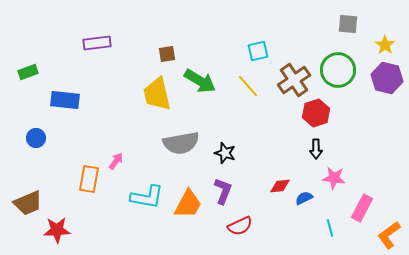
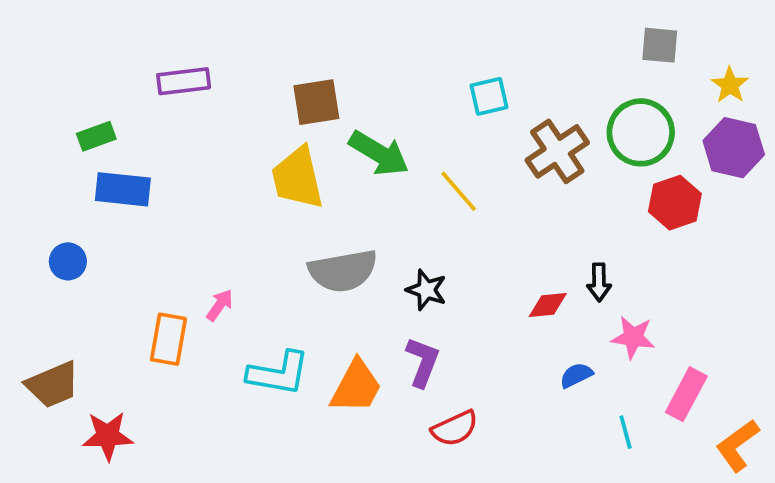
brown square: (167, 54) -> (316, 102), size x1.5
green rectangle: (28, 72) -> (96, 136), moved
yellow line: (248, 86) -> (459, 191), moved
red hexagon: (316, 113) -> (675, 203), moved
red diamond: (280, 186) -> (548, 305), moved

